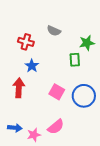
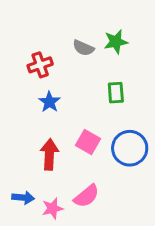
red cross: (26, 42) -> (40, 65), turned -35
green star: (87, 43) -> (116, 42), moved
red arrow: (19, 88) -> (49, 154), moved

